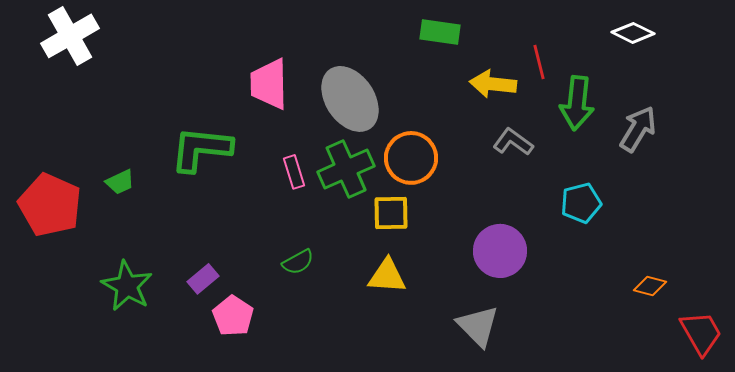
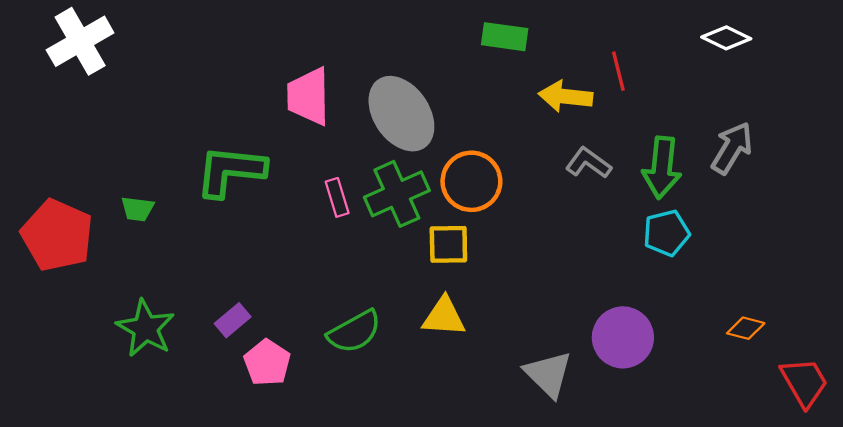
green arrow: (577, 103) -> (662, 168), moved
green trapezoid: (120, 182) -> (137, 209), turned 32
purple circle: (500, 251) -> (623, 337), moved
green semicircle: (298, 262) -> (354, 332), moved, size x1.5

